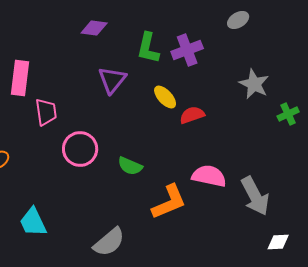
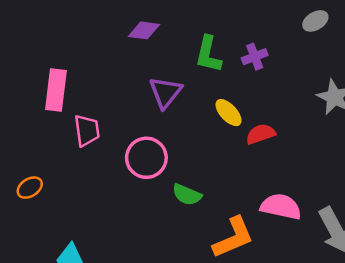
purple cross: (187, 50) -> (255, 57), size x0.7
pink circle: (80, 149) -> (146, 158), moved

